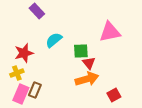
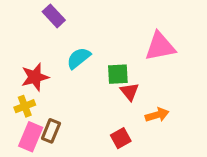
orange arrow: (87, 79) -> (157, 115), moved, size x0.7
red square: (114, 95) -> (121, 138), moved

